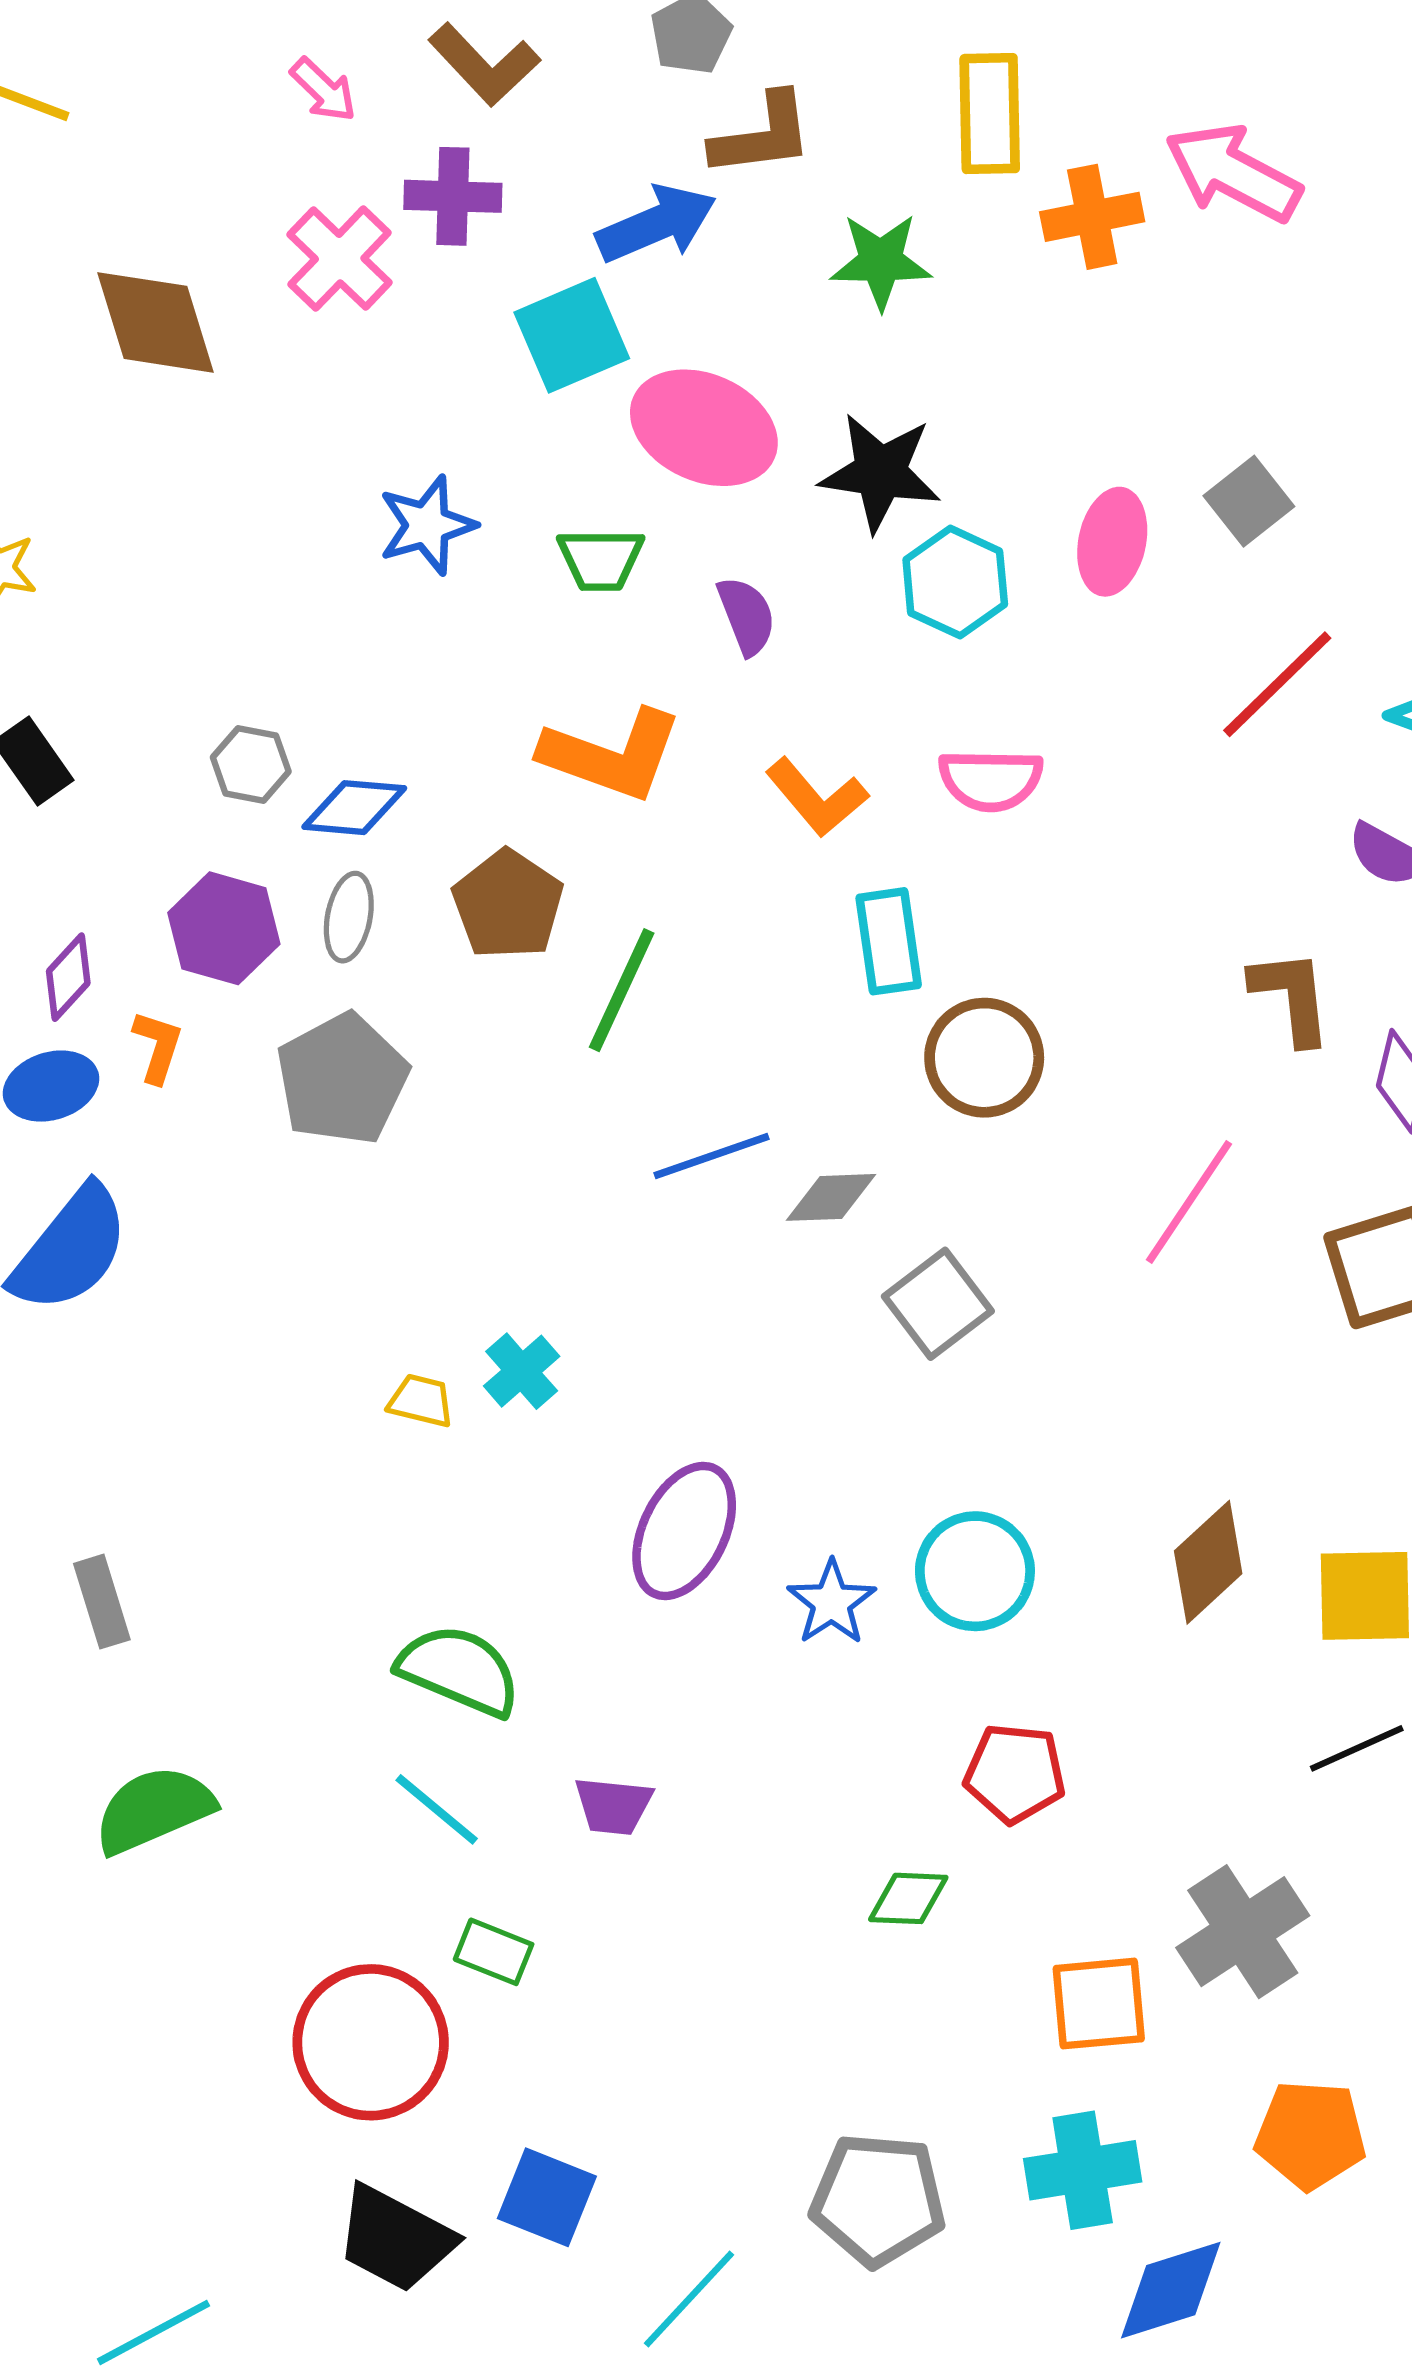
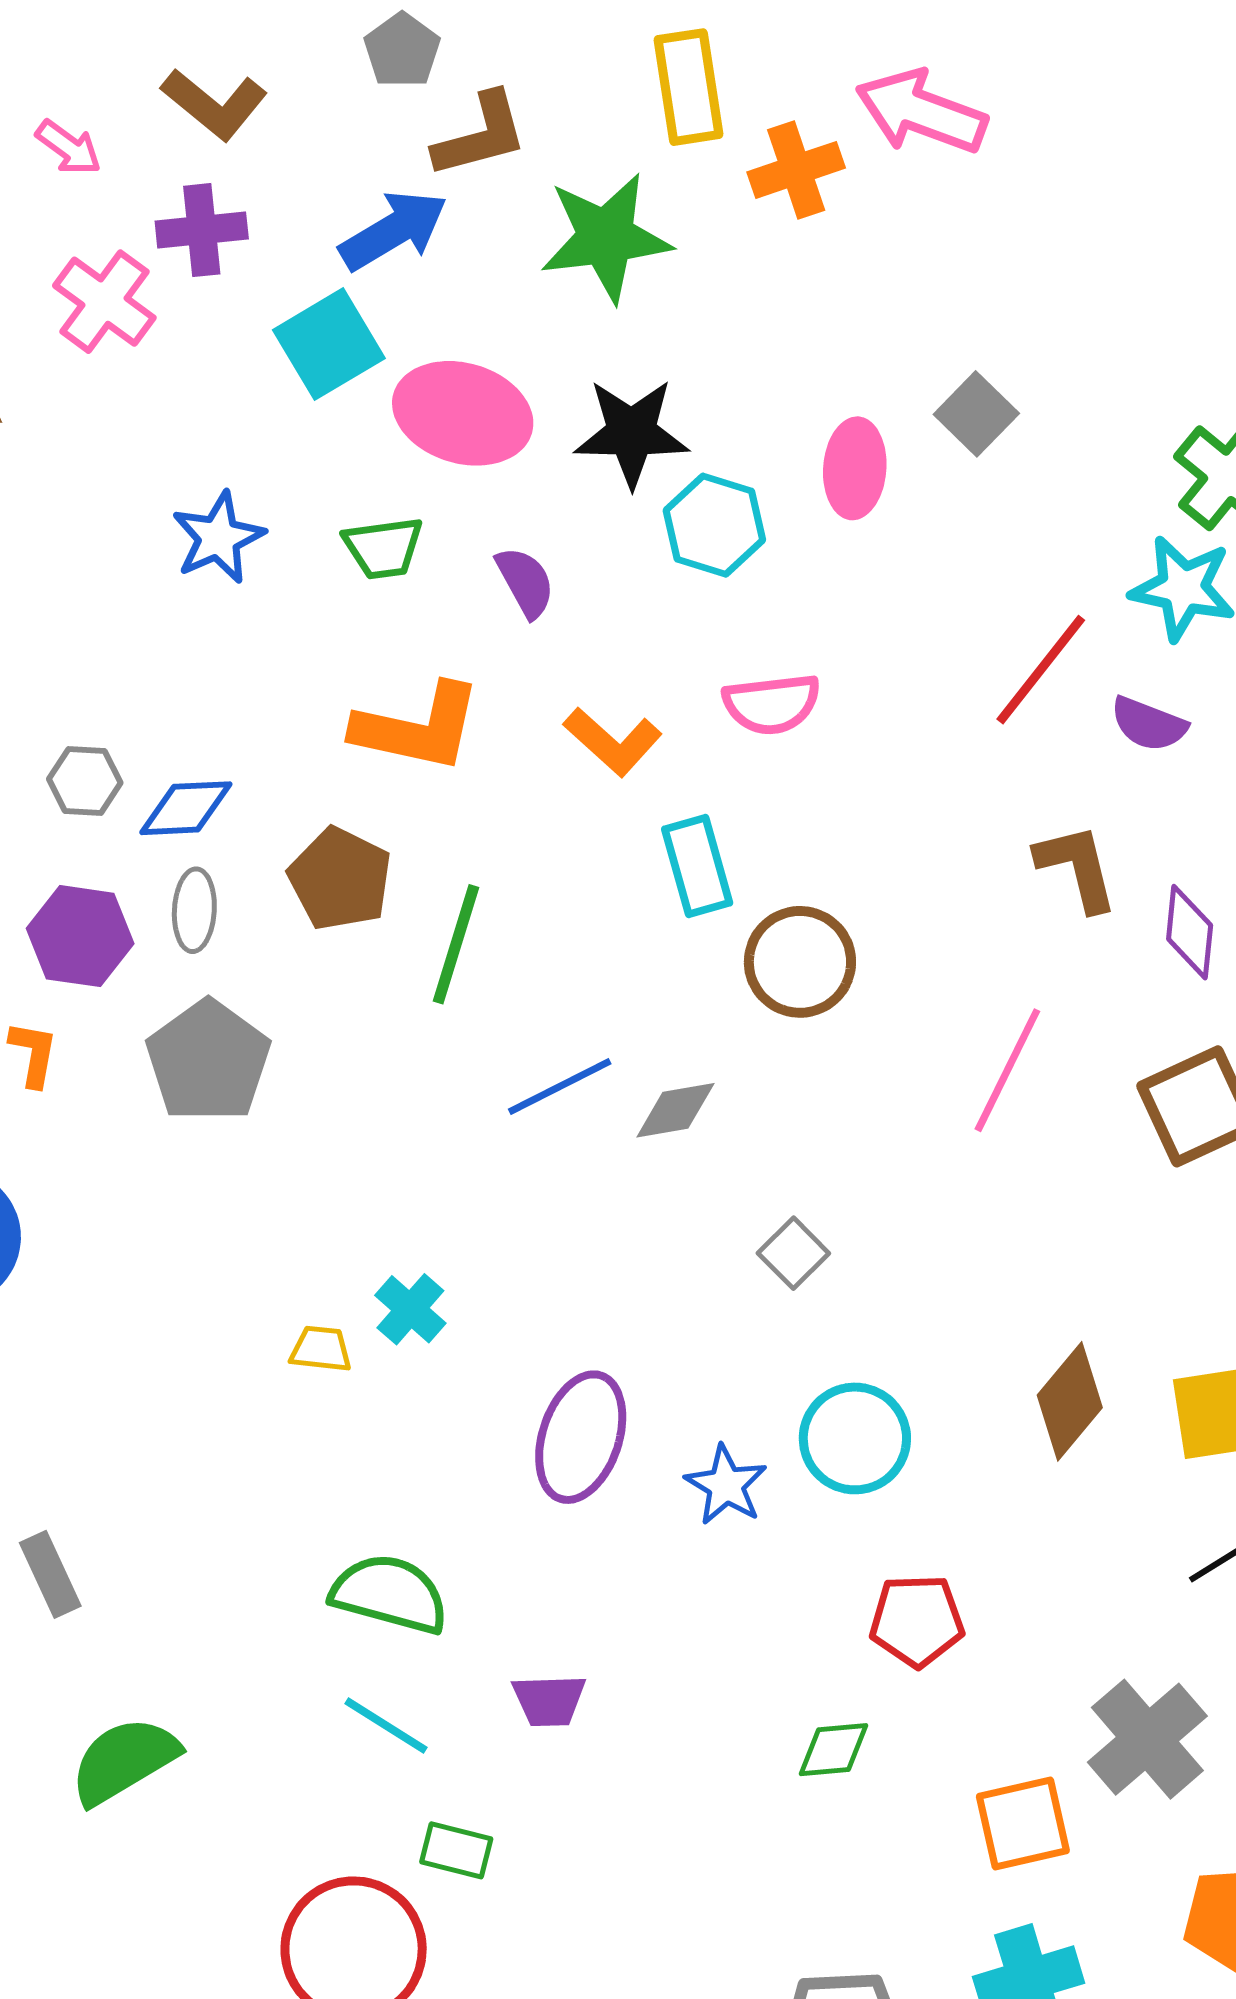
green star: (881, 261) -> (606, 237), size x1.4
red line: (1277, 684) -> (1041, 670), moved
gray square: (938, 1304) -> (793, 1253), moved, size x0.7

